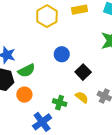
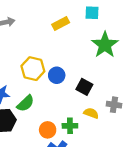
yellow hexagon: (47, 16) -> (33, 69), moved
orange circle: (24, 95) -> (48, 130), moved

